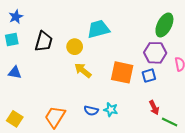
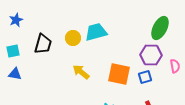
cyan square: (12, 39) -> (13, 51), moved
yellow circle: (75, 47) -> (73, 38), moved

